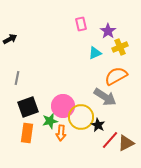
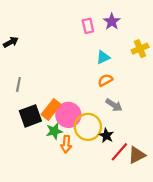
purple star: (108, 31) -> (112, 21), moved
yellow cross: (120, 47) -> (140, 49), moved
orange semicircle: (116, 76) -> (105, 80), moved, size x0.6
gray arrow: (105, 97) -> (114, 105), size x0.7
orange rectangle: (27, 133) -> (51, 109), moved, turned 30

